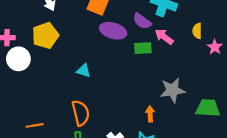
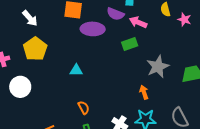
green rectangle: (143, 48) -> (130, 44), moved
white circle: (18, 59) -> (20, 87), moved
orange semicircle: (81, 113) -> (84, 108), size x0.6

